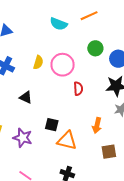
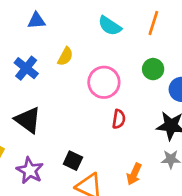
orange line: (89, 16) -> (153, 23), turned -60
yellow semicircle: (38, 62) -> (65, 56), moved
black triangle: (26, 97) -> (28, 120), moved, size x1.5

